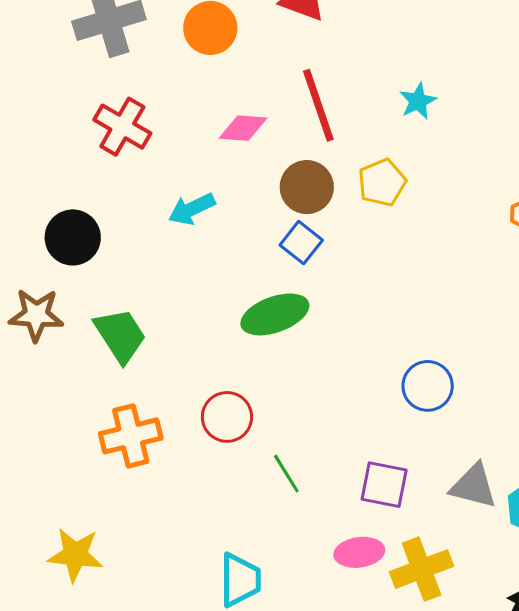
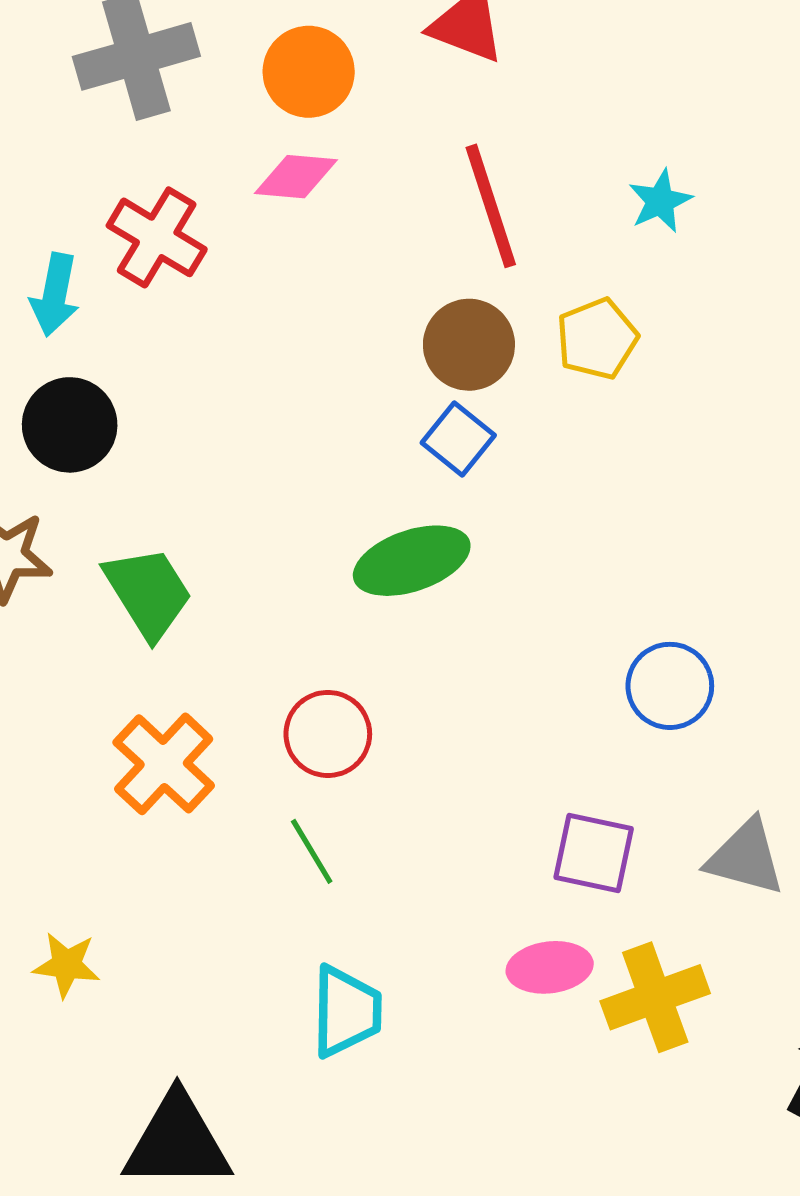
pink diamond: (243, 128) -> (296, 177), moved
cyan arrow: (192, 209) -> (55, 295), moved, turned -54
orange cross: (131, 436) -> (164, 764), turned -34
green line: (286, 474) -> (312, 851), moved
yellow star: (75, 555) -> (66, 965), size x0.7

